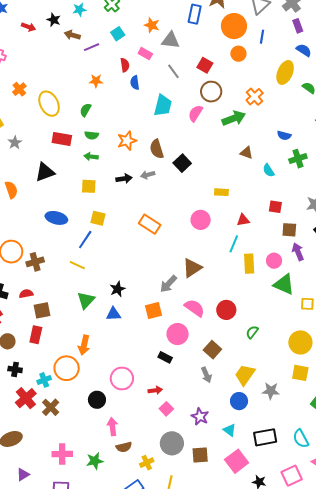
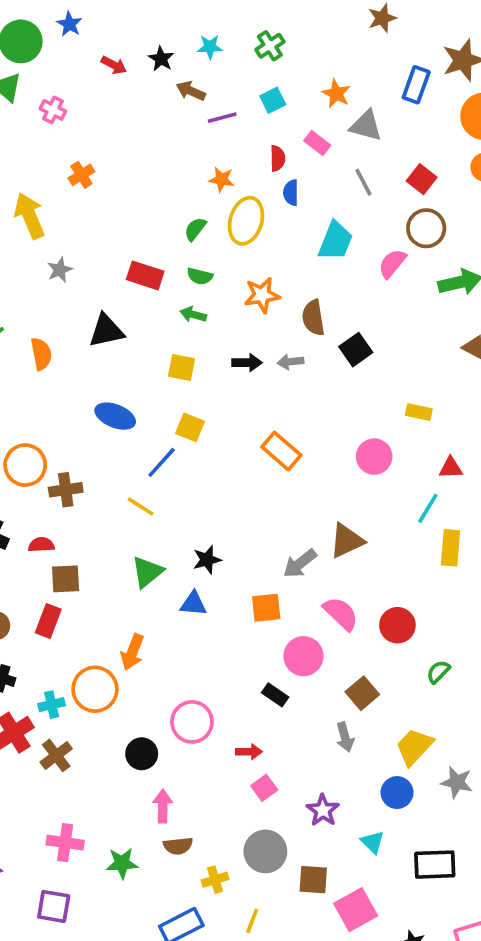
yellow ellipse: (49, 104) -> (246, 221), moved, turned 35
pink square: (237, 461) -> (356, 910), moved

